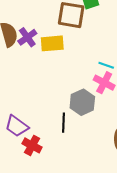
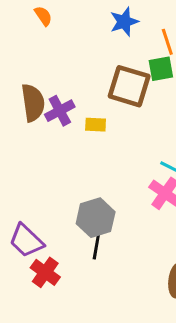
yellow rectangle: (52, 43) -> (96, 125), size x0.6
gray hexagon: (82, 102) -> (96, 218), moved

